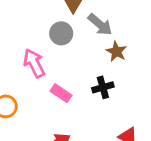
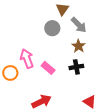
brown star: (116, 52) -> (79, 46), moved
pink arrow: (34, 63) -> (27, 59), moved

